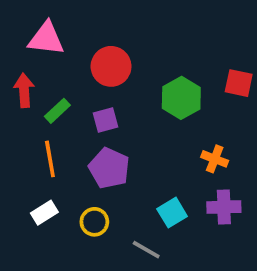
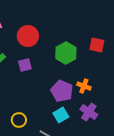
purple pentagon: (109, 168) -> (62, 91), moved
purple cross: (224, 207) -> (89, 112), turned 36

